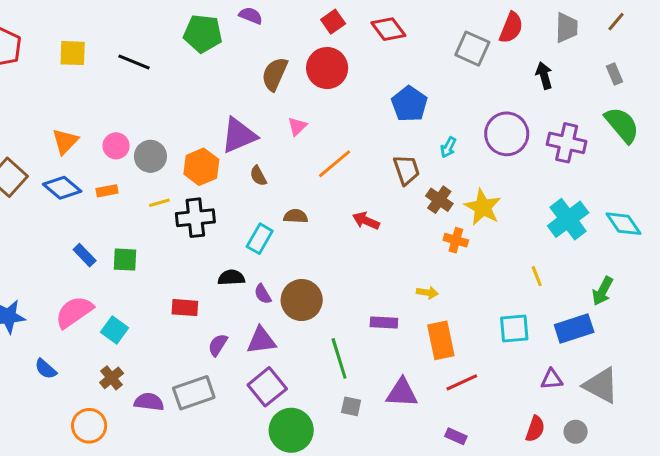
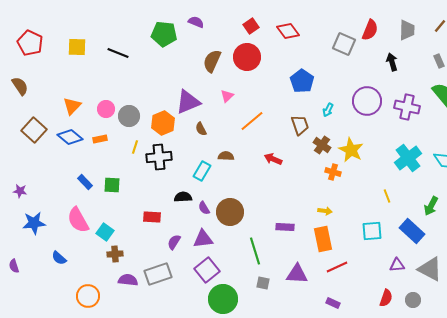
yellow line: (159, 203) -> (135, 147), turned -56
yellow arrow: (427, 293) -> (325, 211), moved
pink semicircle: (74, 312) -> (78, 220), turned -84
blue rectangle: (574, 328) -> (412, 231), turned 60
brown cross: (112, 378) -> (115, 254), moved, turned 35

